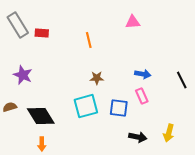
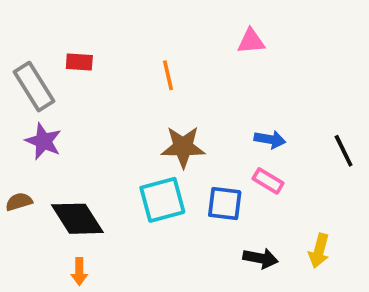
gray rectangle: (18, 25) -> (34, 87), moved
brown star: (97, 78) -> (183, 147), size x1.6
pink rectangle: (142, 96) -> (268, 181), turned -35

